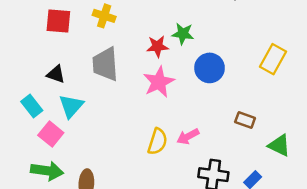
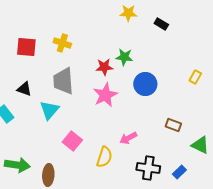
yellow rectangle: (273, 59) -> (195, 77), size x0.6
cyan triangle: (71, 106) -> (49, 110), moved
pink square: (51, 134) -> (72, 141), moved
yellow semicircle: (157, 142) -> (104, 157), moved

